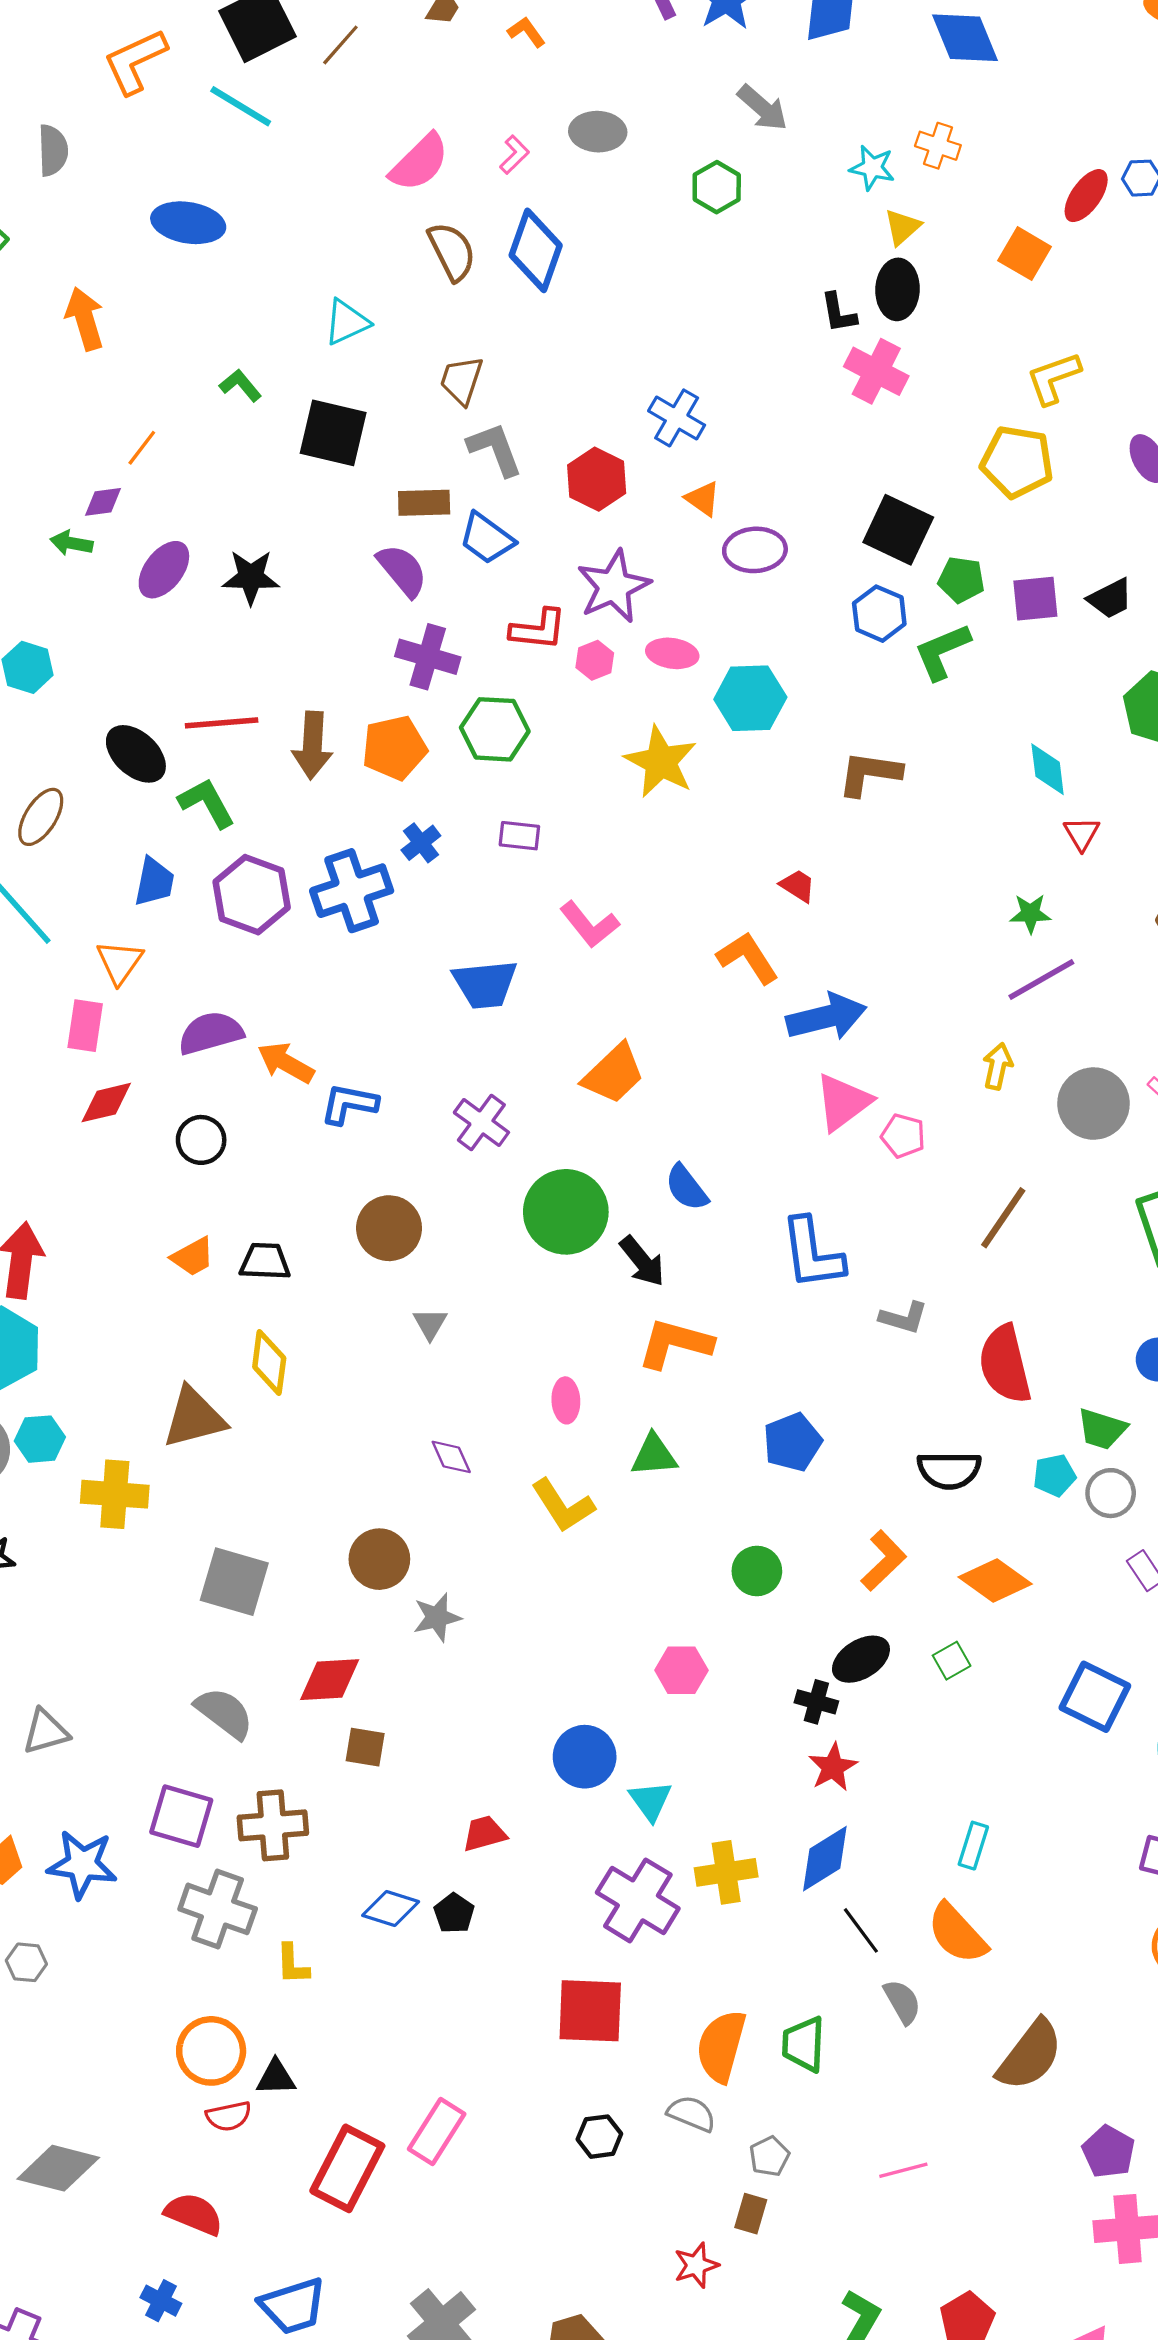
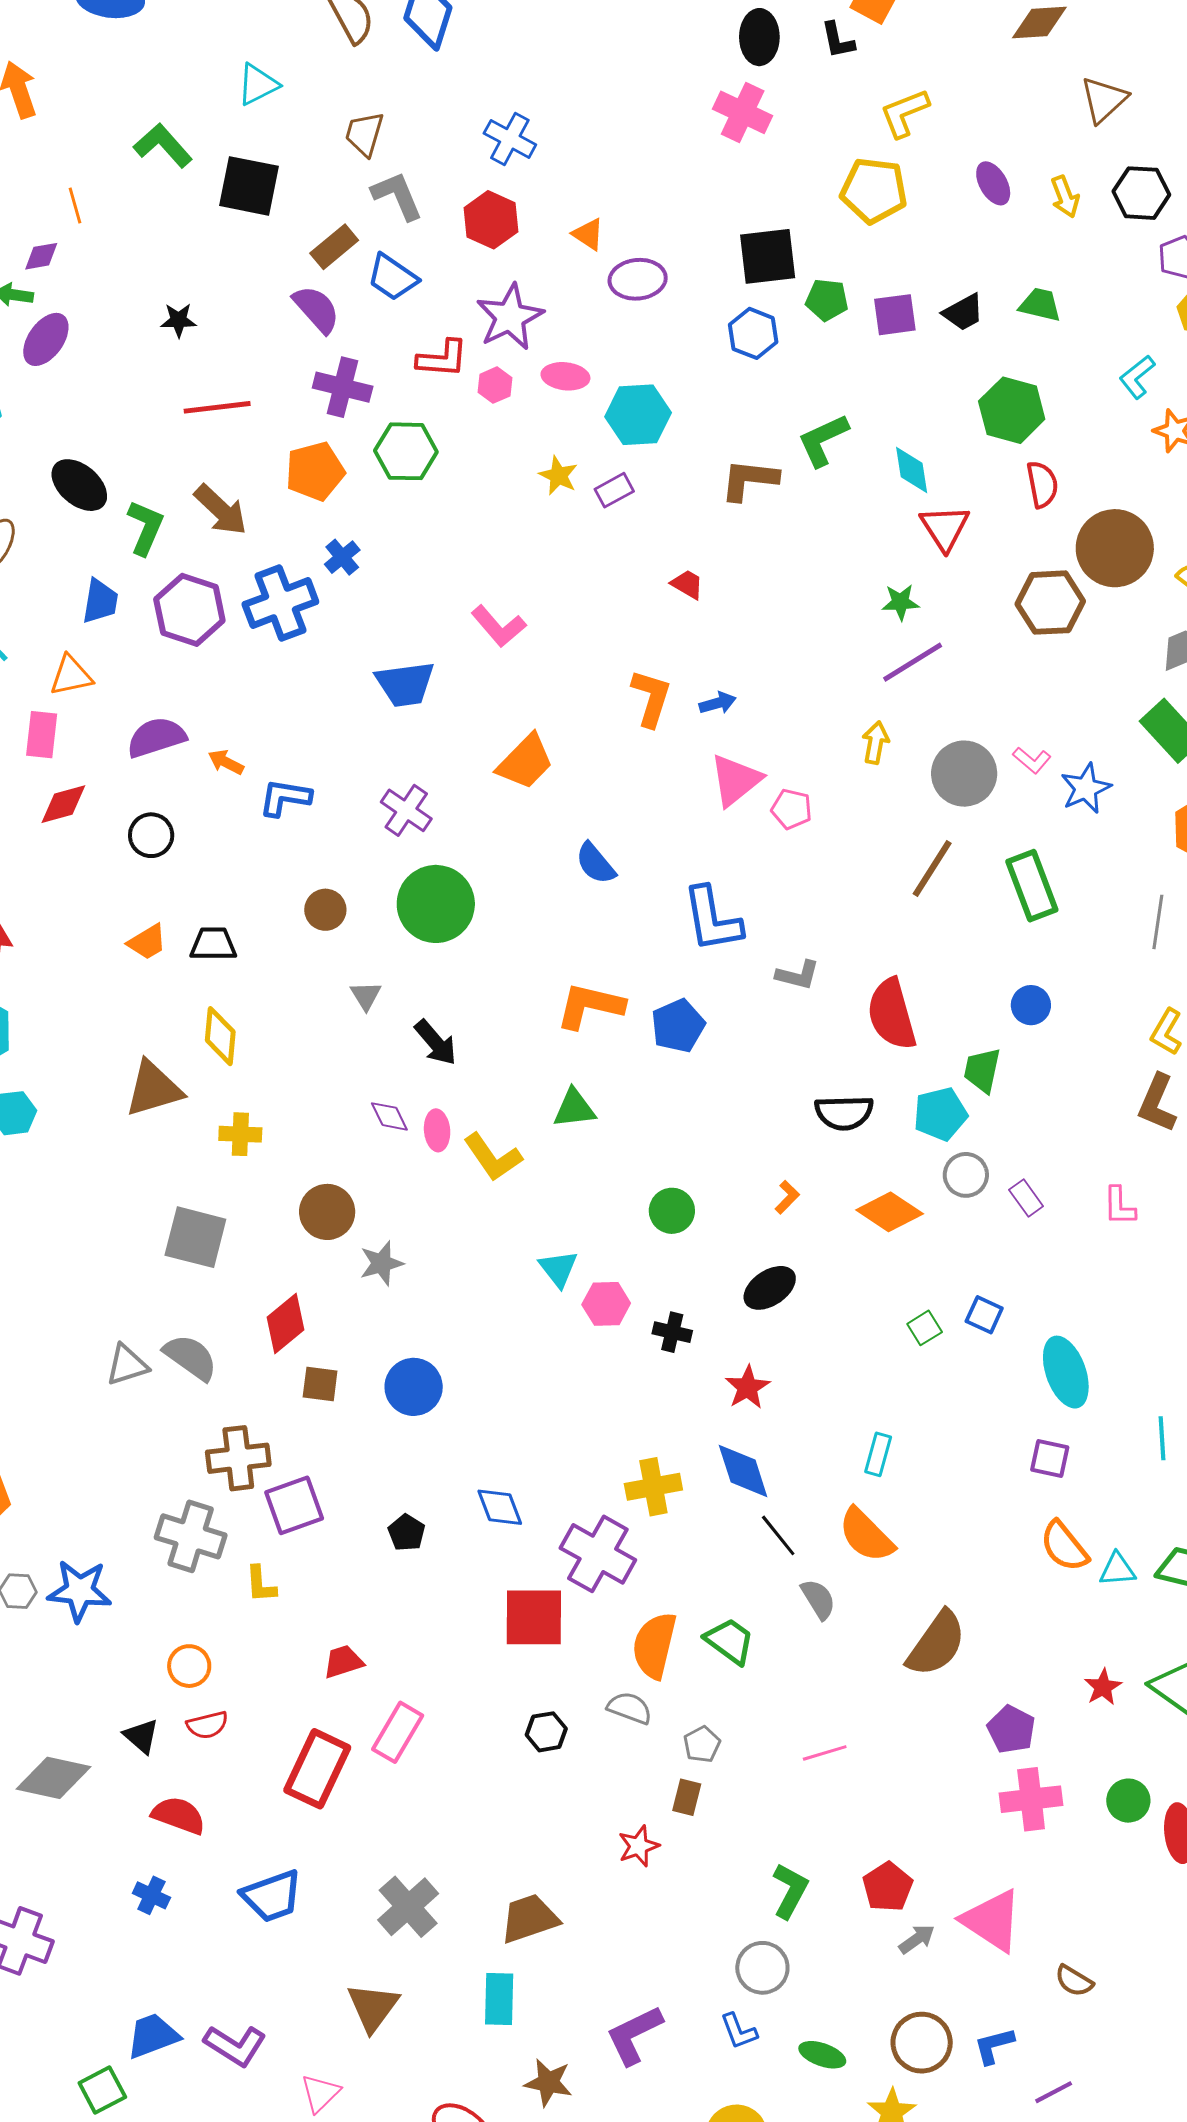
black L-shape: (838, 313) -> (838, 40), moved
green L-shape: (240, 385) -> (163, 146), size x1.5
blue cross: (677, 418) -> (510, 139), moved
orange line: (142, 448) -> (75, 206), turned -51
brown rectangle: (424, 503) -> (334, 247), turned -36
black square: (898, 530) -> (768, 256), turned -30
purple ellipse: (164, 570) -> (46, 339), moved
black star: (251, 577) -> (179, 320), size x0.7
green L-shape: (942, 651) -> (823, 440), moved
red line: (222, 723) -> (217, 407), moved
brown arrow: (312, 745) -> (221, 510), moved, turned -48
yellow star: (661, 762) -> (558, 475), size x0.6
green L-shape: (207, 803) -> (145, 528), turned 54
red triangle: (1082, 834) -> (945, 528), size x1.5
purple rectangle: (519, 836) -> (614, 490), moved, turned -33
orange L-shape: (748, 958) -> (651, 698), moved, turned 52
orange triangle: (120, 962) -> (71, 676), turned 45
blue arrow: (826, 1017) -> (718, 703), size x0.5
orange arrow: (286, 1063) -> (226, 762), size x0.7
green circle: (566, 1212) -> (436, 904), moved
brown line: (1003, 1218) -> (932, 868), moved
brown circle: (389, 1228) -> (325, 910), size x0.7
black arrow: (642, 1261) -> (436, 1043), moved
pink ellipse: (566, 1400) -> (437, 1130), moved
green trapezoid: (1102, 1429) -> (982, 1070), turned 87
blue pentagon: (792, 1442) -> (678, 1026), moved
cyan pentagon: (1054, 1475) -> (940, 1114), size x1.4
gray circle: (1111, 1493) -> (966, 1175), moved
yellow cross: (115, 1494) -> (240, 1134), moved, size x0.7
orange L-shape: (884, 1561) -> (787, 1197), size x0.6
green square: (952, 1661) -> (925, 1328), moved
red diamond: (330, 1680) -> (286, 1324), turned -34
blue square: (1095, 1697) -> (984, 1315), size x0.6
black cross: (816, 1702) -> (672, 1332), moved
gray triangle: (46, 1732) -> (127, 1365), moved
blue circle: (585, 1757) -> (414, 1387), moved
cyan triangle: (650, 1801) -> (558, 1269), moved
purple square: (181, 1816) -> (294, 1505), moved, turned -34
red trapezoid: (484, 1834) -> (343, 1662), moved
blue diamond: (825, 1859) -> (743, 1471), turned -74
blue star: (82, 1864) -> (80, 1591), moved
purple cross: (638, 1900) -> (598, 1554), moved
blue diamond: (391, 1909) -> (500, 1507), moved, turned 54
green trapezoid: (804, 2044) -> (730, 1641), turned 126
orange circle: (211, 2051) -> (189, 1666), size x0.7
black triangle: (276, 2077) -> (141, 1736), moved, turned 45

